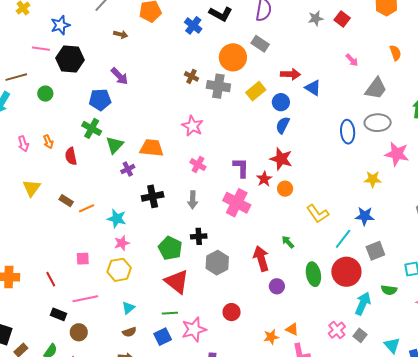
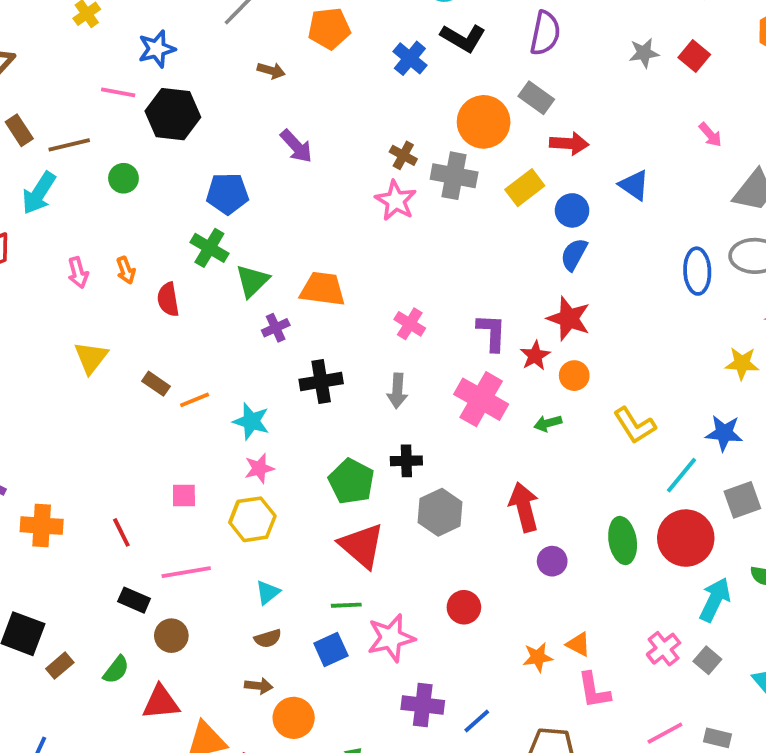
red arrow: (290, 74) -> (569, 143), moved
purple arrow: (119, 76) -> (296, 146), moved
pink star: (193, 126) -> (396, 201), moved
green arrow: (288, 242) -> (548, 423), moved, turned -64

